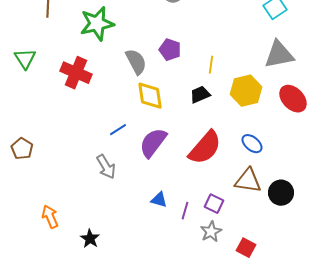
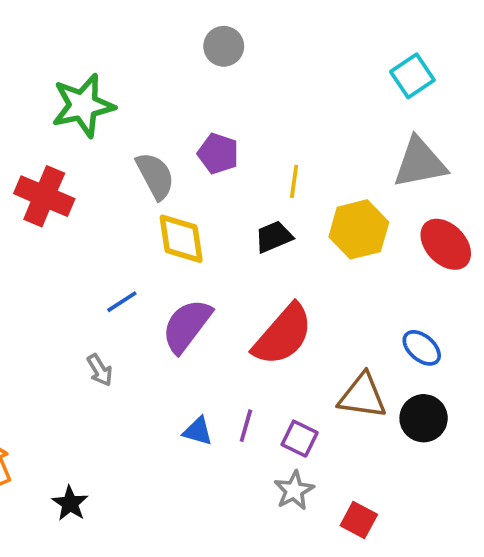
blue ellipse: (252, 144) -> (422, 348), moved
gray arrow: (106, 167) -> (100, 370), size x0.7
purple line: (185, 211) -> (246, 426), moved

